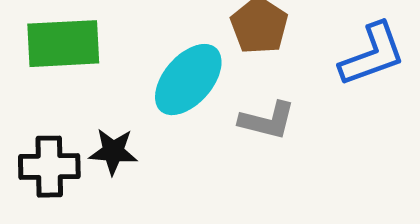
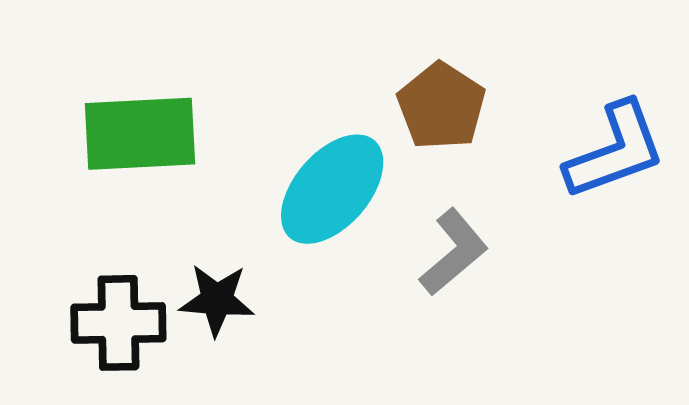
gray L-shape: (267, 121) -> (454, 252), turned -54

